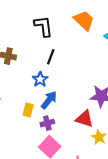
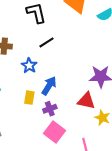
black line: (51, 57) -> (47, 42), turned 42
blue star: (40, 79) -> (29, 66), moved

